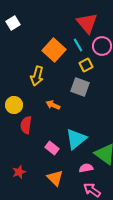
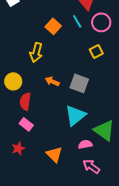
orange square: (54, 50) -> (53, 26), size x0.7
yellow square: (86, 65) -> (96, 51), moved
gray square: (80, 87) -> (79, 83), moved
pink rectangle: (52, 148) -> (26, 124), moved

